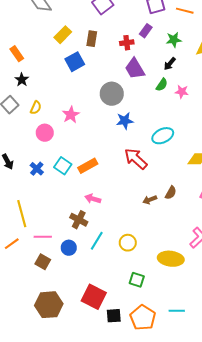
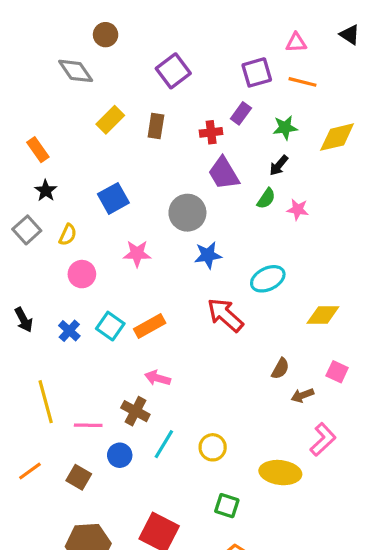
blue square: (75, 62) -> (113, 198), moved
pink star: (71, 115) -> (137, 254), moved, turned 30
brown arrow: (150, 200) -> (302, 395), moved
pink line: (43, 237) -> (88, 425), moved
orange line: (12, 244) -> (30, 471), moved

